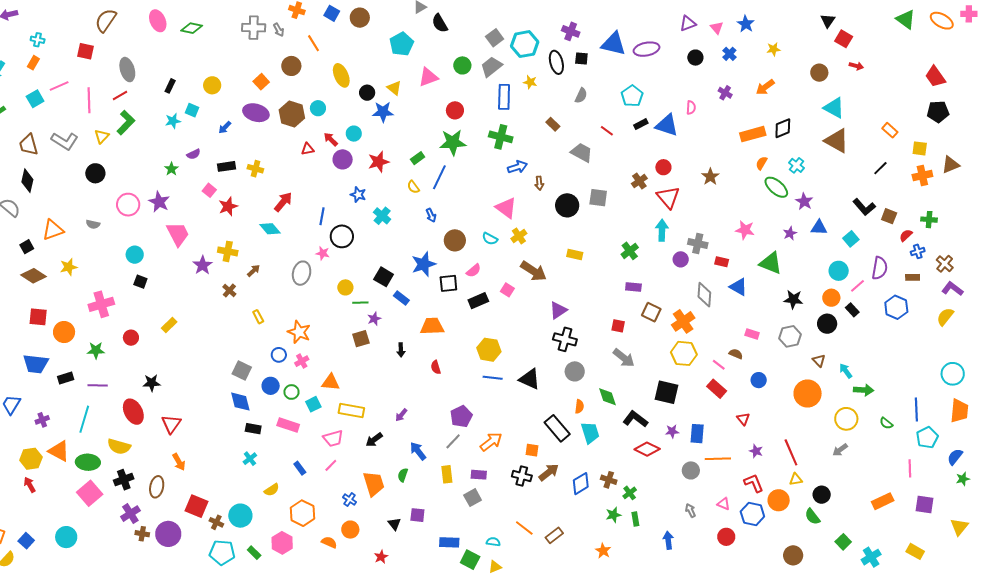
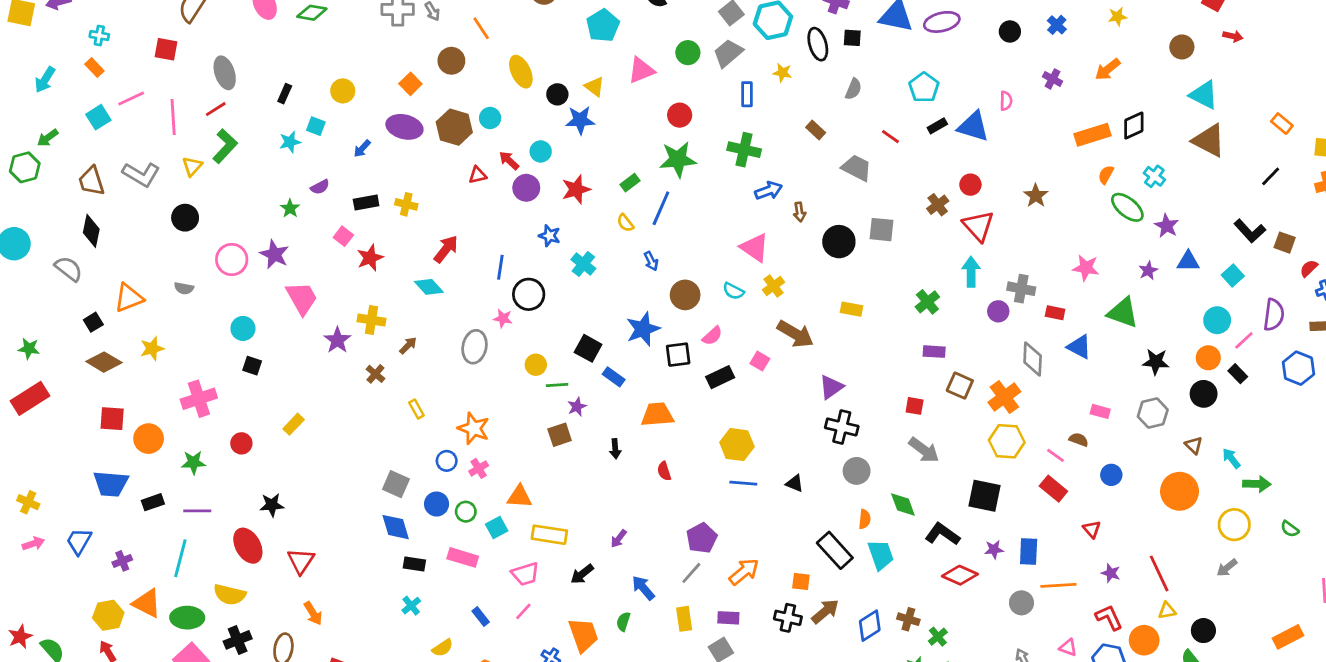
orange rectangle: (33, 63) -> (94, 67), turned -72
blue rectangle: (504, 97) -> (747, 94), size x0.7
black triangle: (530, 379) -> (795, 483), size x0.6

